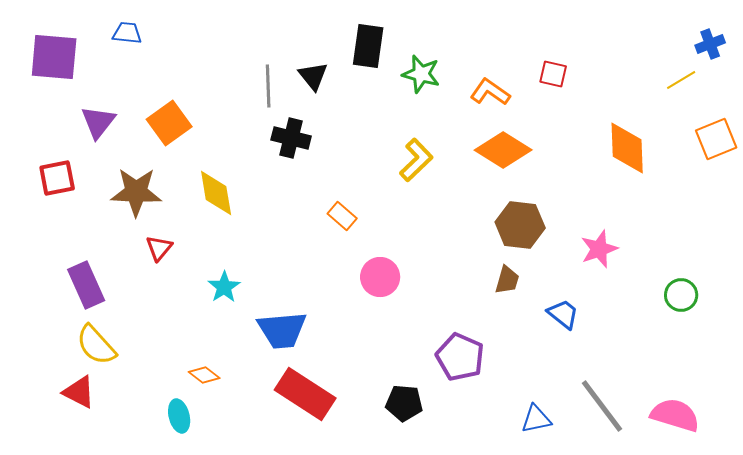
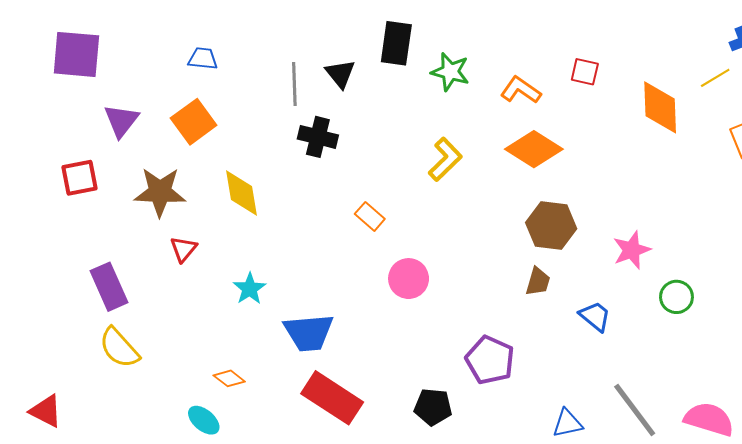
blue trapezoid: (127, 33) -> (203, 59), moved
orange diamond: (627, 148) -> (660, 107), moved
green circle: (681, 295) -> (676, 297), moved
red triangle: (79, 392) -> (46, 411), moved
cyan ellipse: (179, 416) -> (204, 420), turned -36

